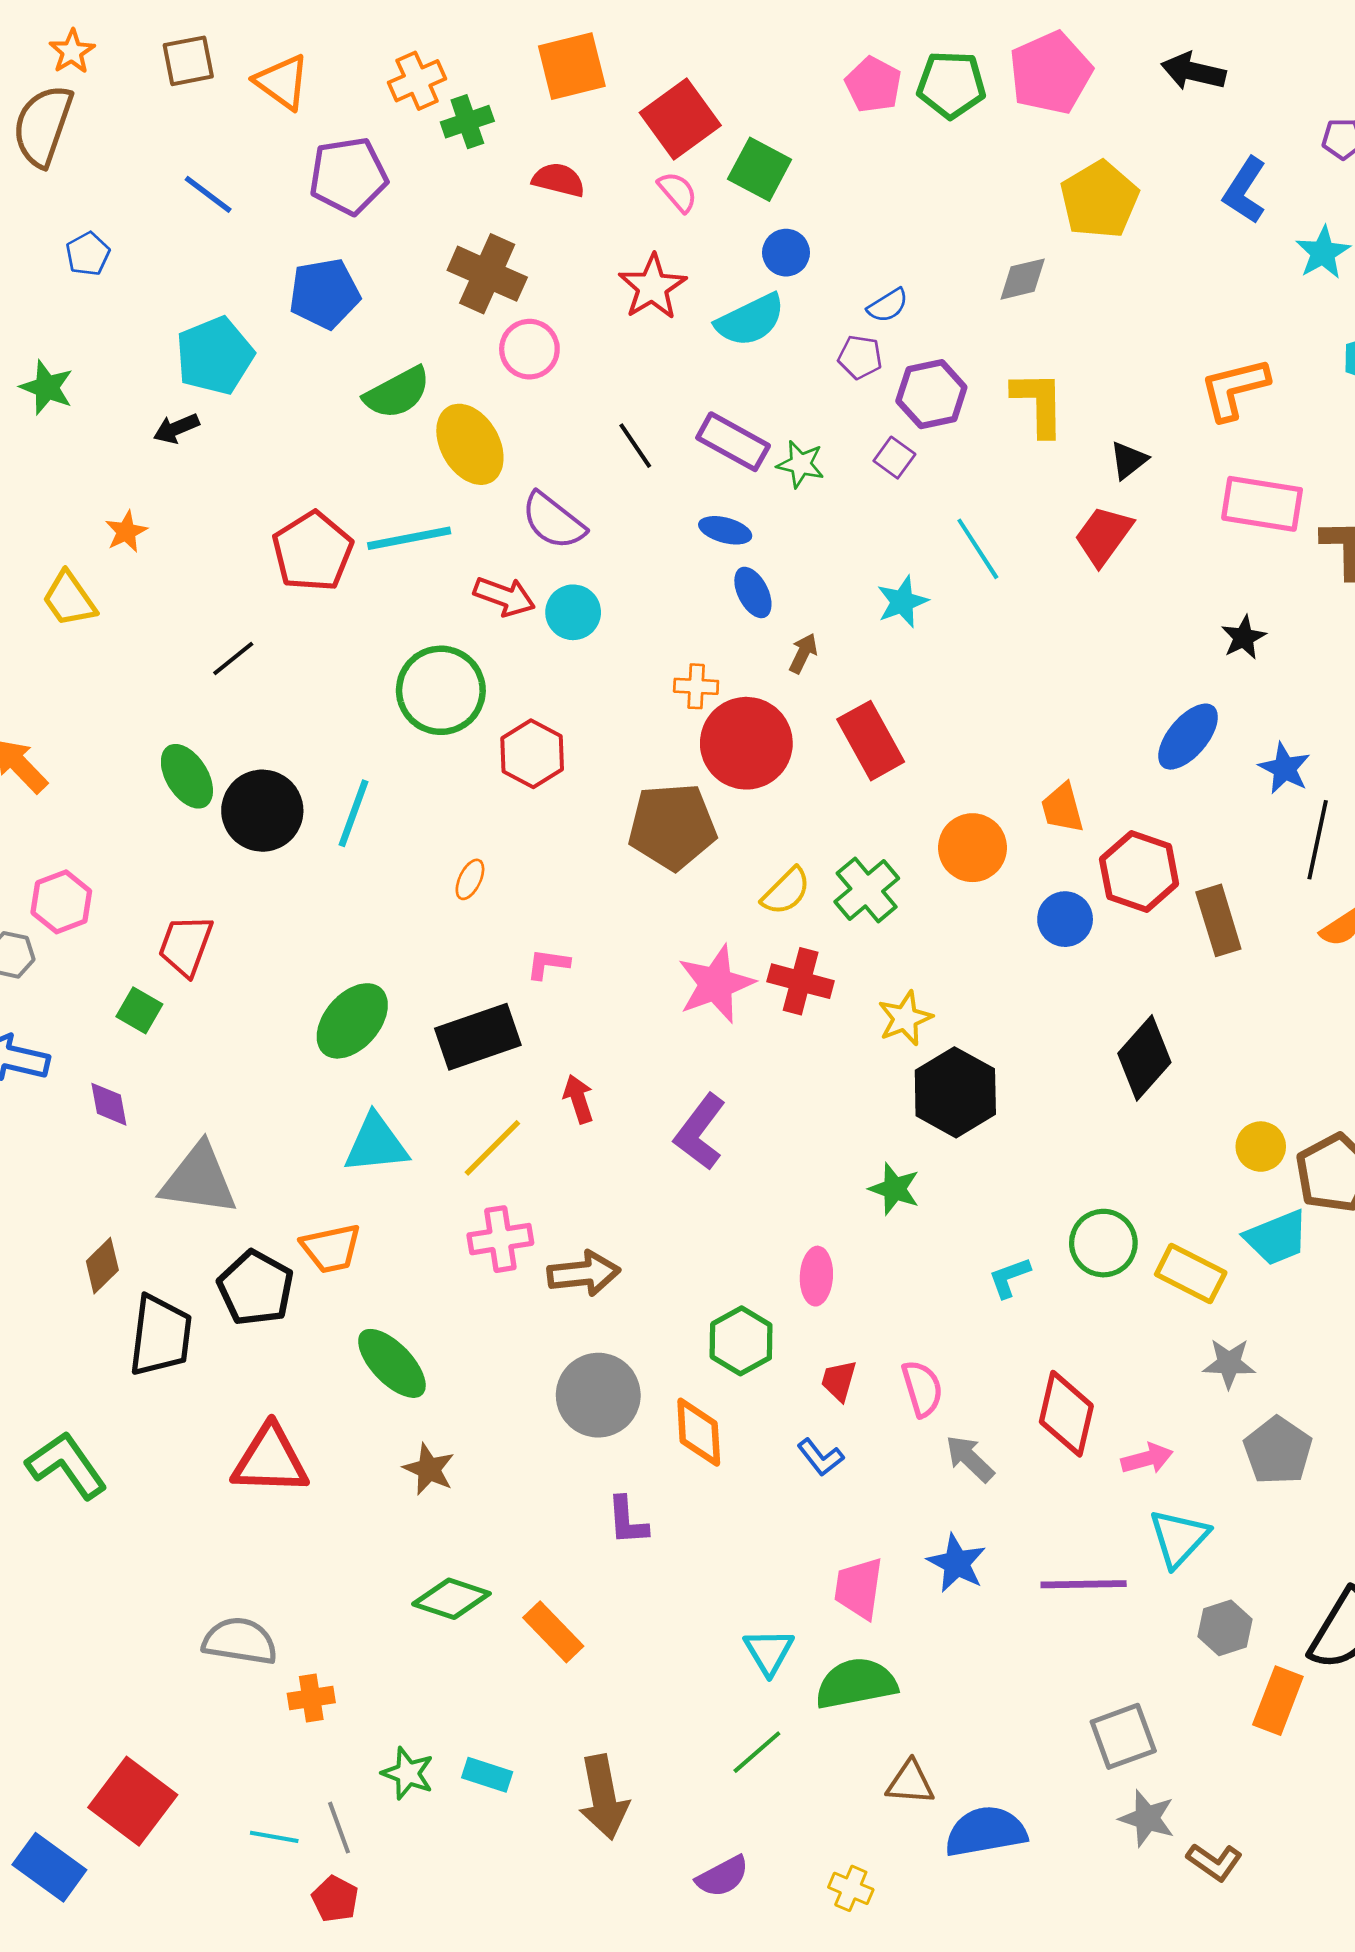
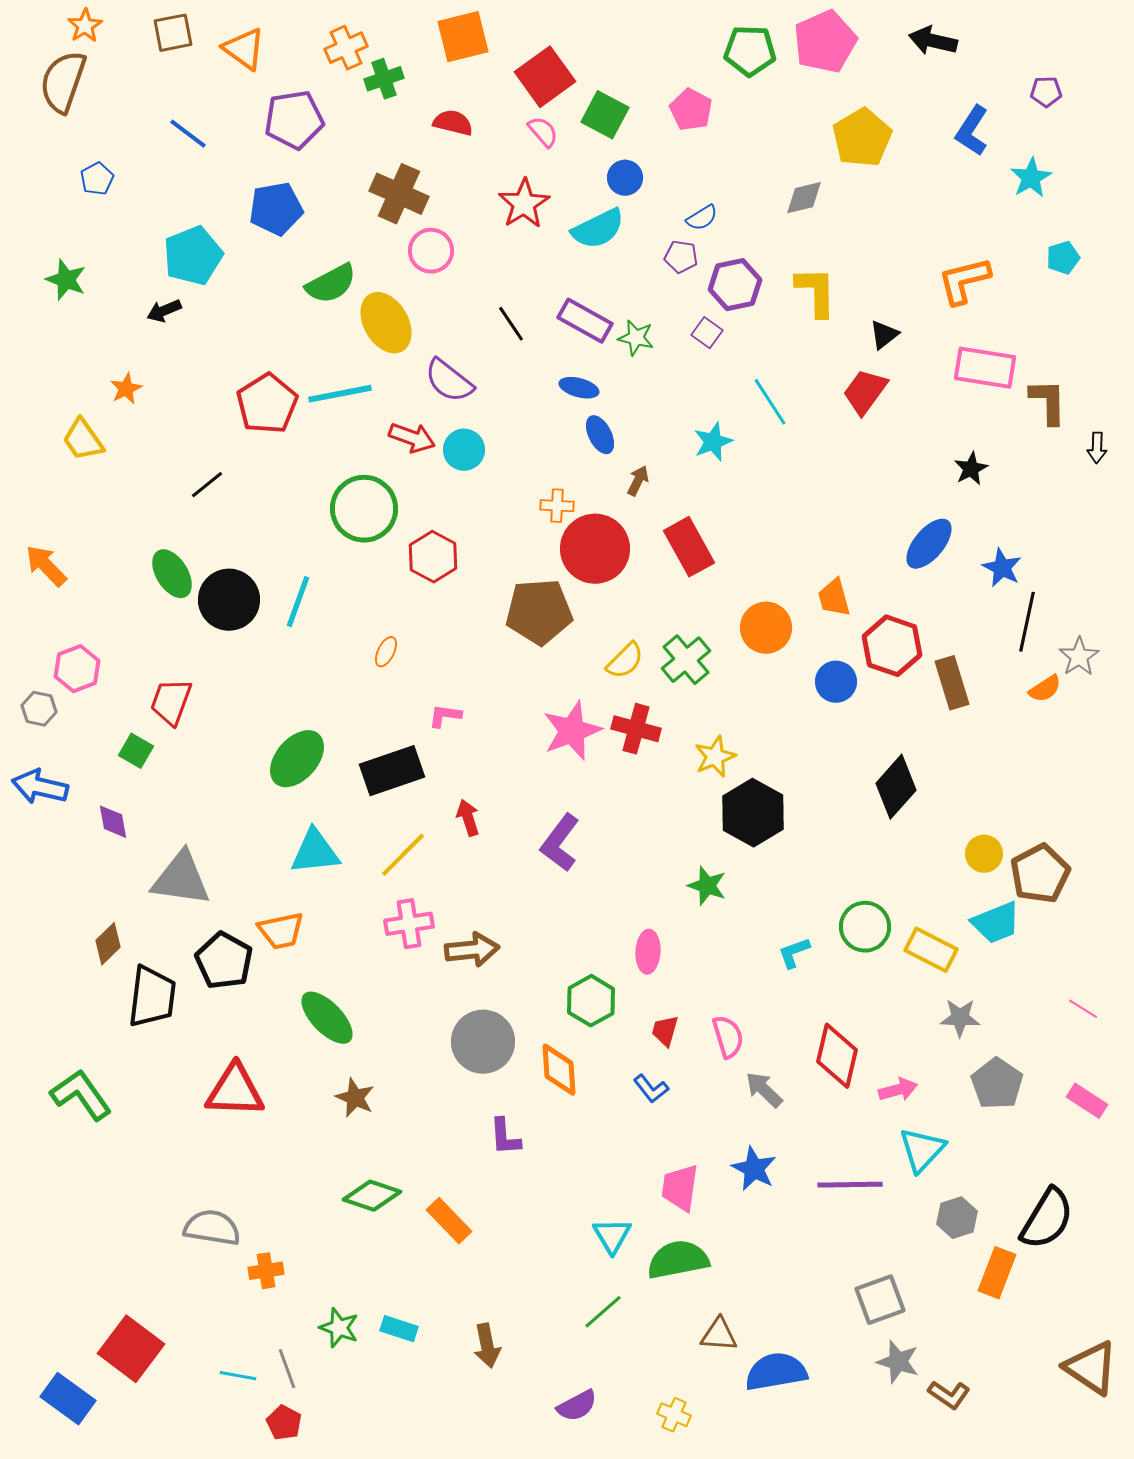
pink pentagon: (873, 85) -> (691, 110), moved
brown arrow: (604, 1797) -> (487, 1346), size x0.7

